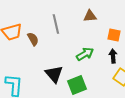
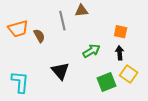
brown triangle: (90, 16) -> (81, 11), moved
green square: (77, 85) -> (107, 82), moved

